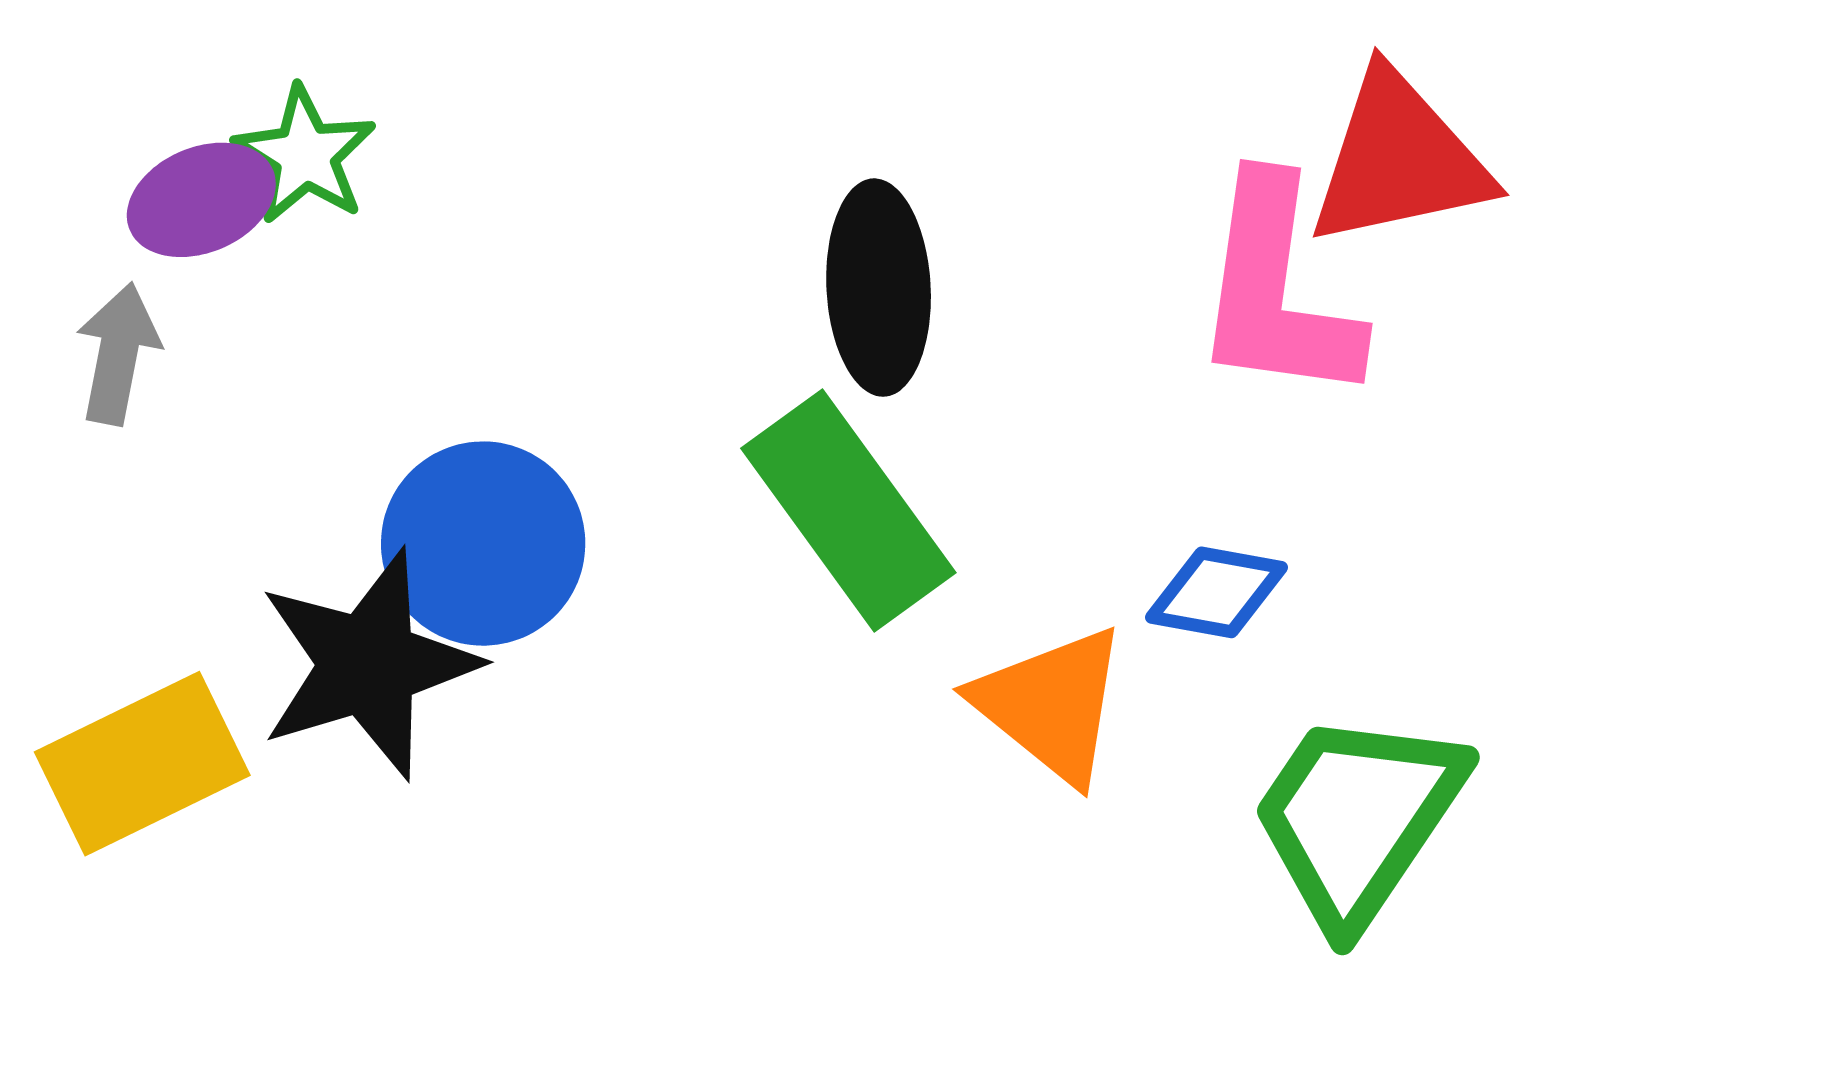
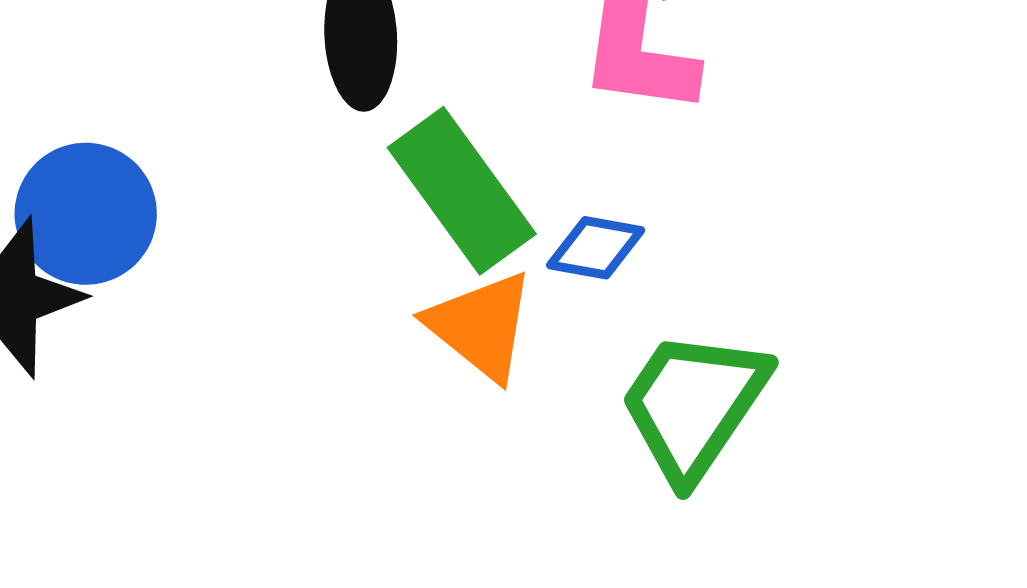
green rectangle: (848, 510) -> (462, 191), moved

